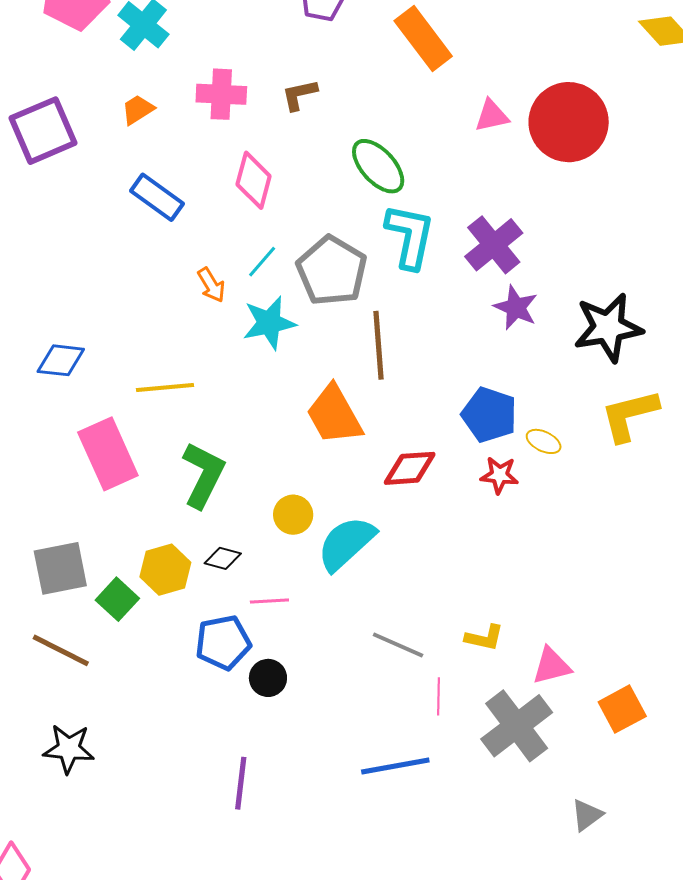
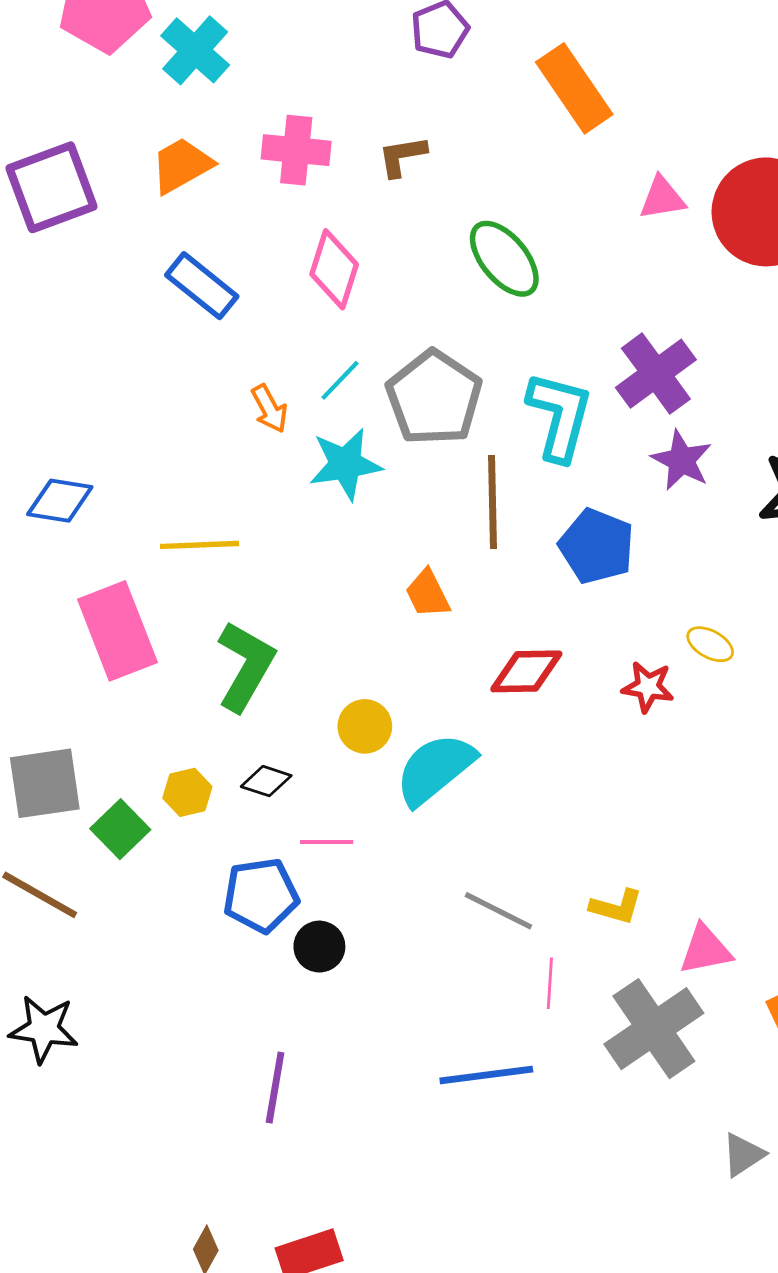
orange trapezoid: (138, 110) -> (182, 165), size x1.4
cyan L-shape: (410, 236) -> (560, 416), moved
orange trapezoid: (334, 415) -> (428, 594), size x0.6
blue pentagon: (489, 415) -> (597, 546), moved
yellow hexagon: (165, 570) -> (187, 792), size x0.7

